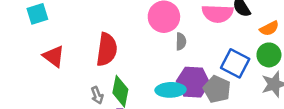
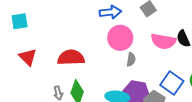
red semicircle: (107, 49) -> (71, 58), turned -108

